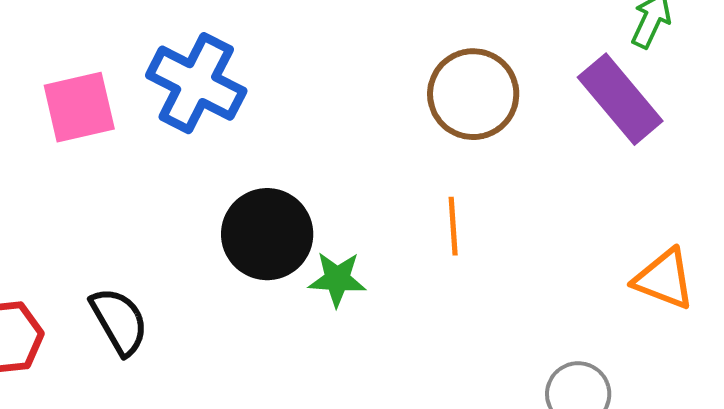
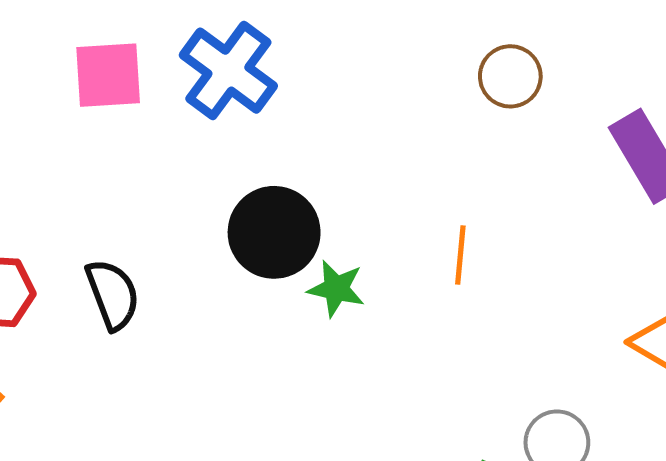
brown circle: (473, 94) -> (510, 76), moved, size x0.7

